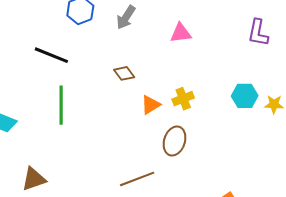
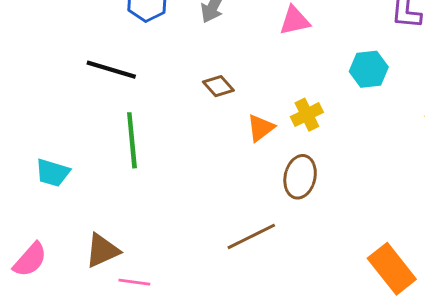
cyan hexagon: (245, 96) -> (369, 69), moved

